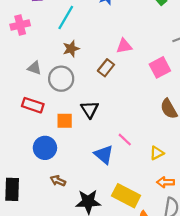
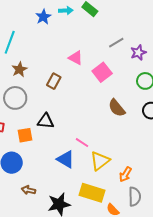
pink triangle: (124, 46) -> (76, 58), moved, turned 49
black triangle: (90, 109) -> (46, 121), turned -42
yellow triangle: (157, 153) -> (100, 161), moved, size x1.5
orange arrow: (166, 182) -> (125, 174), turned -49

